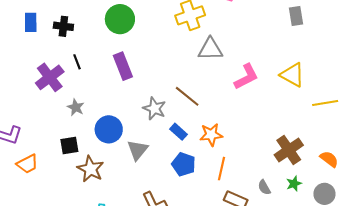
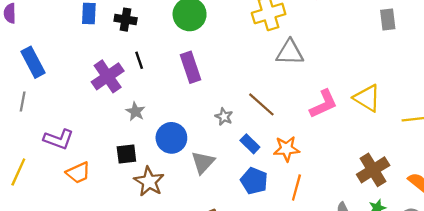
yellow triangle: (292, 75) -> (367, 98), moved
pink L-shape: (246, 77) -> (324, 104), moved
gray star: (154, 108) -> (224, 117), size x0.7

